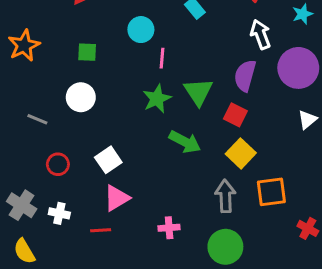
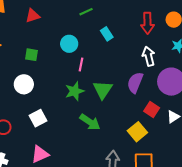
red square: (235, 115) -> (152, 109), moved
yellow square: (241, 153) -> (137, 132), moved
white square: (108, 160) -> (38, 118), moved

